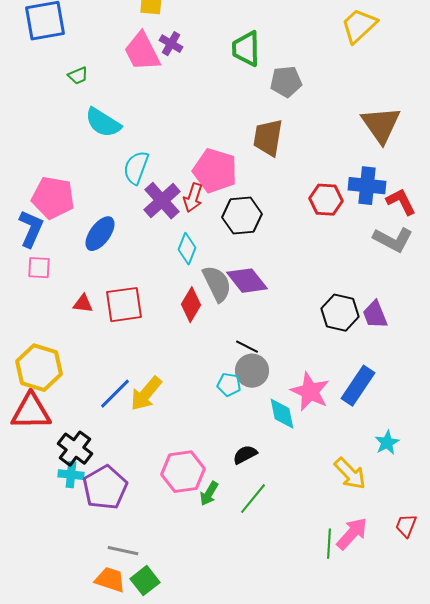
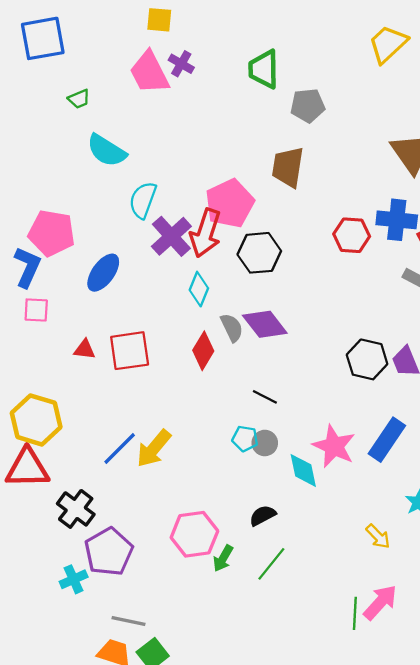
pink pentagon: (215, 171) -> (230, 203), turned 30
red arrow: (193, 198) -> (205, 233), size x1.5
gray semicircle: (217, 284) -> (232, 328), size x0.7
gray circle: (252, 371) -> (265, 443), moved, size x0.7
yellow arrow: (350, 474) -> (378, 536), size x0.7
cyan cross: (71, 475) -> (74, 579), moved, turned -30

